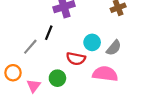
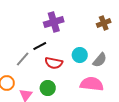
black line: (49, 33) -> (40, 46), turned 40
red semicircle: (76, 59) -> (54, 63), moved

